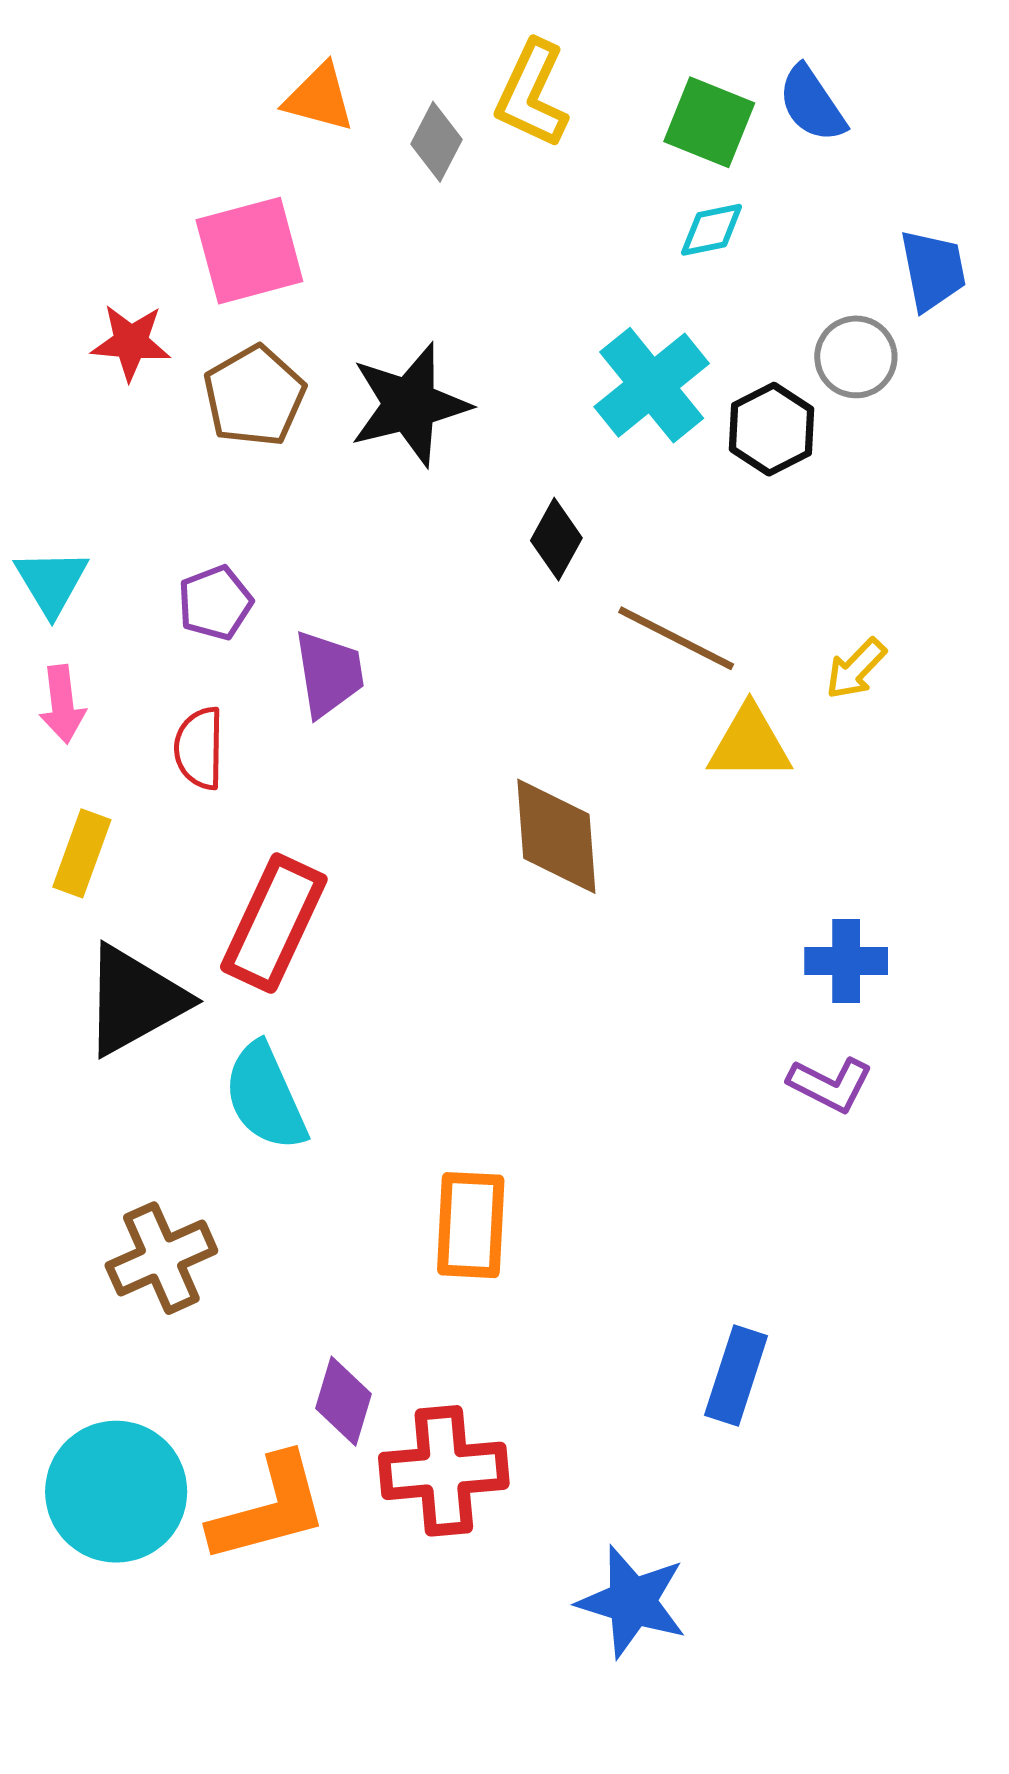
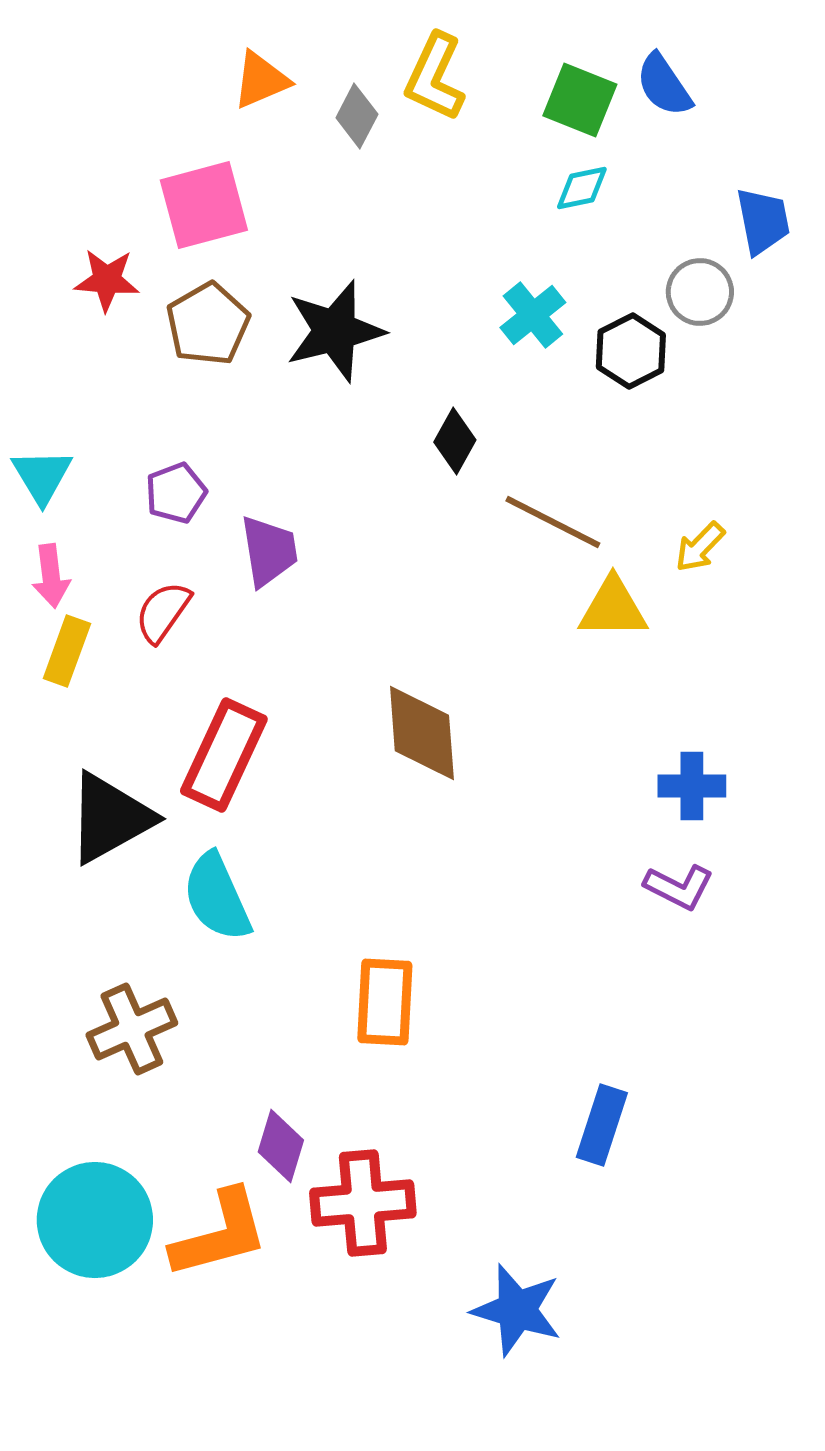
orange triangle: (319, 98) -> (261, 80), turned -38
cyan cross: (652, 385) -> (533, 315), size x0.7
red semicircle: (199, 748) -> (163, 612), turned 34
brown diamond: (556, 836) -> (422, 733), moved
yellow rectangle: (82, 853) -> (67, 651), moved

